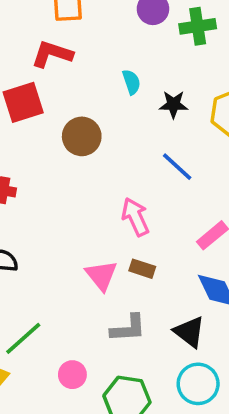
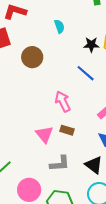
black star: (174, 104) -> (91, 45), moved
pink circle: (72, 375) -> (29, 190), size x1.5

